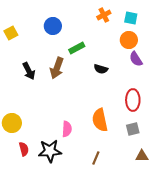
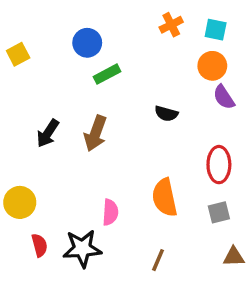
green rectangle: (77, 48) -> (107, 74), moved
brown arrow: (57, 68) -> (95, 133), moved
black arrow: (29, 71) -> (48, 133), moved, turned 60

